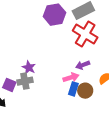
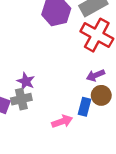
pink arrow: (71, 77) -> (62, 121), moved
brown circle: (85, 91) -> (101, 95), moved

